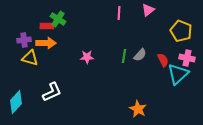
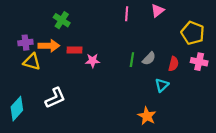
red rectangle: (47, 26) -> (74, 50), moved
red semicircle: (163, 60) -> (174, 64), turned 40
cyan triangle: (178, 74) -> (162, 85), moved, size x0.6

